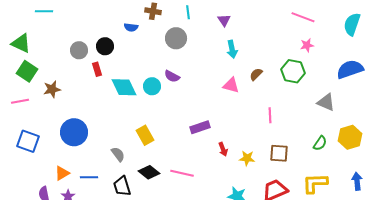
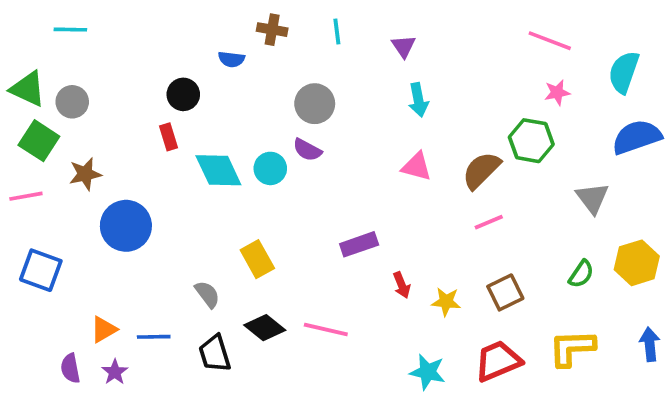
cyan semicircle: (352, 24) -> (624, 72), moved
gray circle: (176, 38) -> (315, 104), moved
gray circle: (79, 50) -> (72, 102), moved
brown semicircle: (256, 74) -> (481, 170), moved, size x1.6
gray triangle: (326, 102) -> (592, 198), turned 30
pink line: (270, 115) -> (489, 222), turned 70
blue circle: (74, 132) -> (126, 226), moved
brown square: (279, 153) -> (505, 292), turned -30

